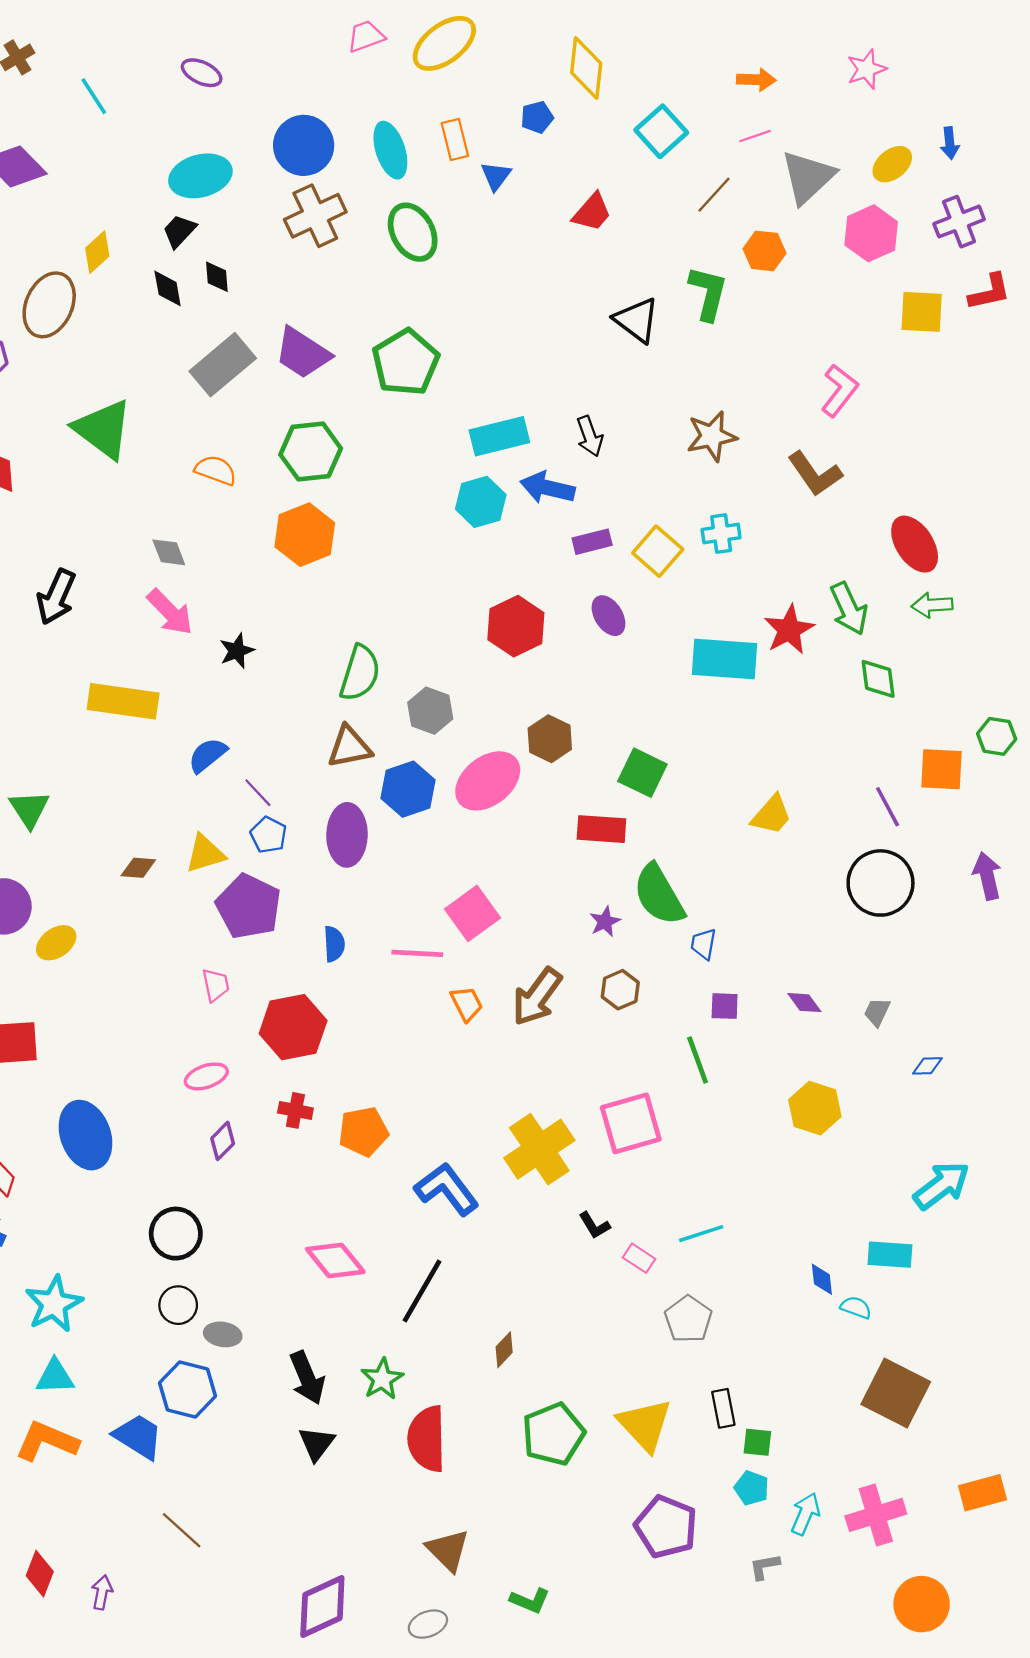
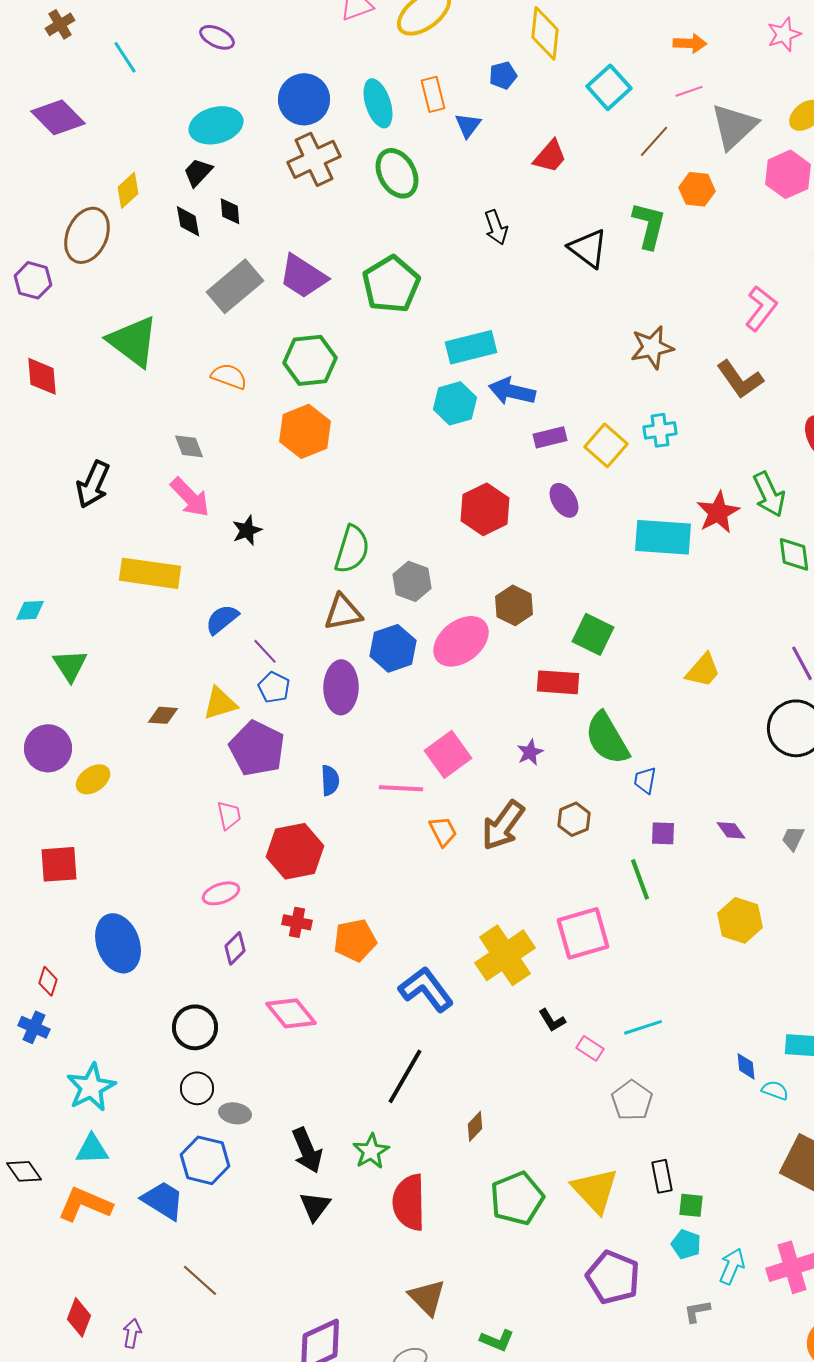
black arrow: (590, 436) -> (496, 227), moved
purple star: (605, 922) -> (530, 752), moved
pink diamond: (335, 1261) -> (291, 1013), moved

